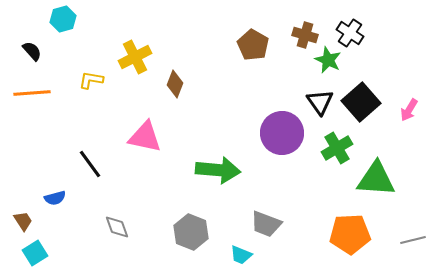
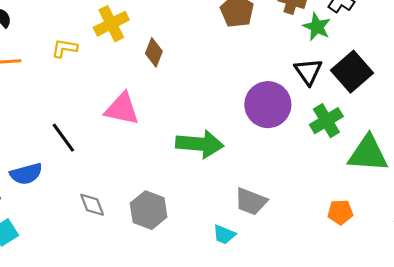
blue semicircle: (55, 198) -> (26, 174), size x1.4
gray hexagon: (191, 232) -> (149, 210), moved
orange pentagon: (350, 234) -> (340, 212), size x0.6

